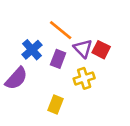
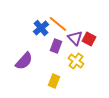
blue cross: (32, 50) -> (41, 28), moved
yellow cross: (84, 78) -> (76, 61), turned -35

